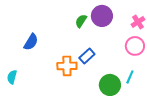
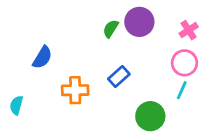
orange cross: (67, 66) -> (75, 90), moved
cyan line: (130, 77) -> (182, 90), moved

